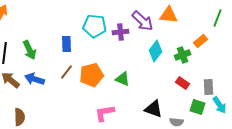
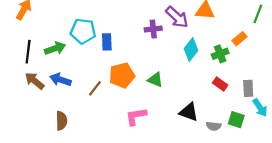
cyan pentagon: (95, 26) -> (83, 31), moved
blue rectangle: (67, 44) -> (107, 42), moved
green arrow: (30, 50) -> (55, 48), turned -84
brown line: (67, 72) -> (95, 88), moved
green square: (198, 107) -> (236, 120), moved
brown semicircle: (20, 117) -> (62, 121), moved

